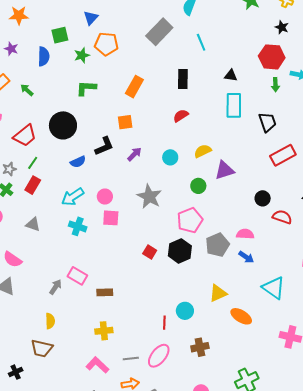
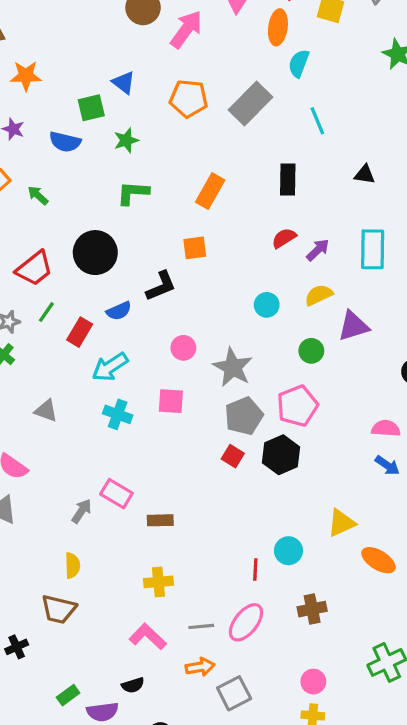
blue triangle: (91, 18) -> (124, 83), moved, turned -35
orange pentagon: (106, 44) -> (189, 99), moved
blue semicircle: (44, 56) -> (65, 142), turned 102
cyan rectangle: (234, 105) -> (373, 249), moved
purple arrow: (134, 154) -> (318, 250), moved
red rectangle: (33, 185) -> (80, 332), moved
pink circle: (105, 197) -> (183, 348), moved
gray pentagon: (217, 245) -> (244, 416), moved

